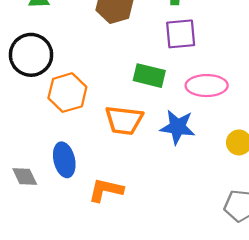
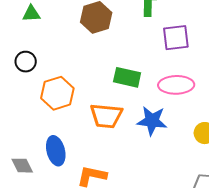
purple square: (181, 34) -> (176, 38), moved
black circle: (31, 55) -> (26, 62), size x0.6

